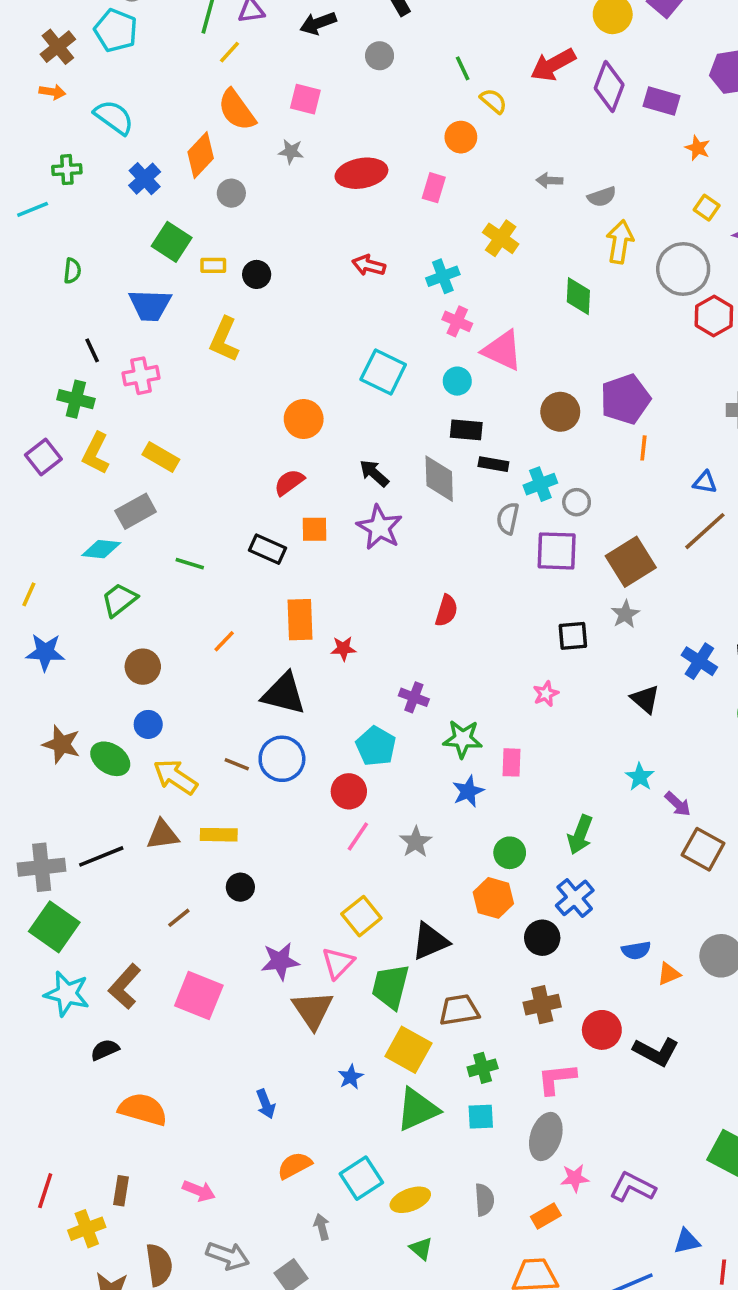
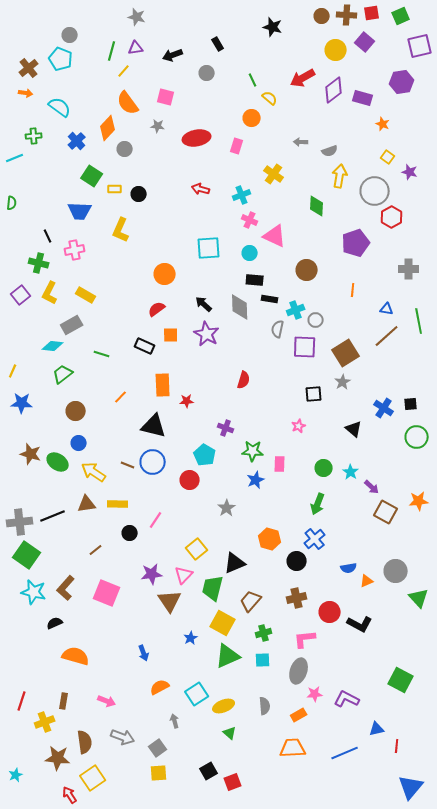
purple diamond: (609, 86) -> (334, 90), turned 32
green semicircle: (72, 271) -> (12, 203), moved
cyan square: (383, 372) -> (209, 248), turned -30
purple pentagon: (625, 399) -> (356, 243), moved
pink line: (358, 837) -> (156, 520), moved
green circle: (510, 853) -> (324, 468), moved
brown trapezoid: (459, 1010) -> (251, 601), turned -40

